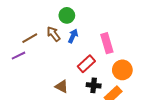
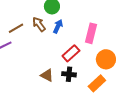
pink rectangle: (107, 43) -> (91, 33), turned 30
black cross: (94, 85) -> (69, 74), moved

